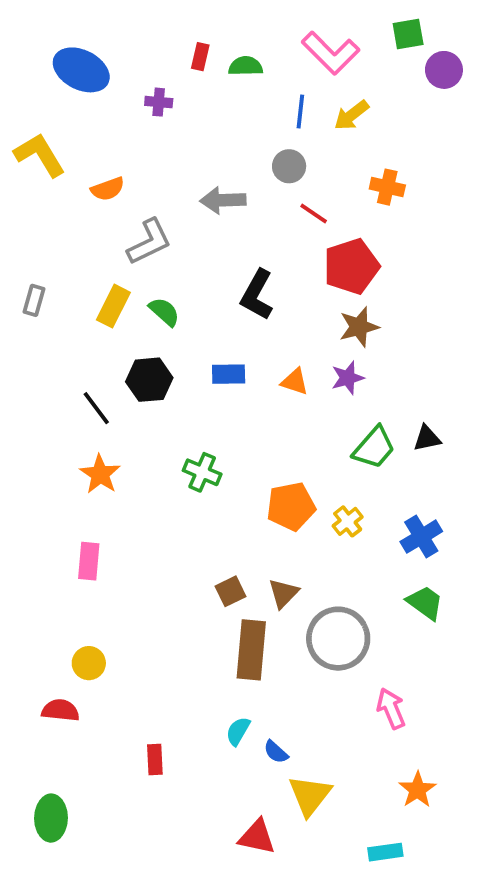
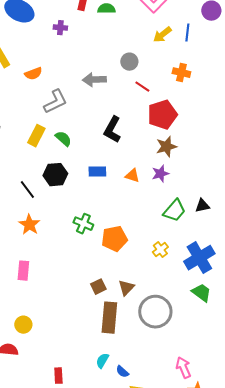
blue line: (300, 111) -> (187, 33), moved
orange pentagon: (291, 506) -> (114, 239), moved
blue cross: (421, 537) -> (199, 258), size x1.4
pink arrow: (391, 708) -> (183, 368), moved

